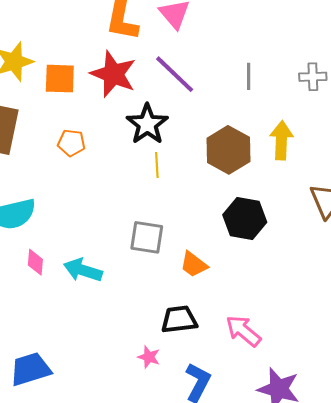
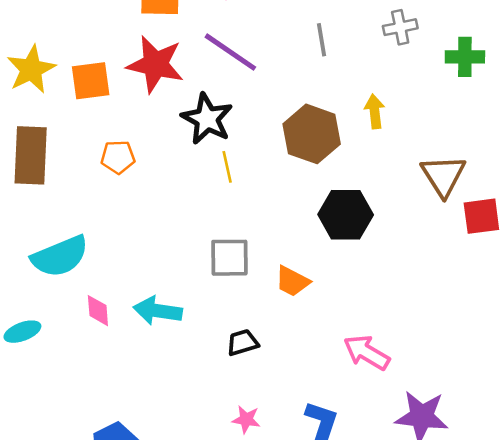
yellow arrow: (281, 140) -> (375, 111), size x0.7
black trapezoid: (179, 319) -> (243, 343), moved, size x0.7
pink star: (149, 357) -> (246, 419), moved

